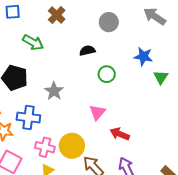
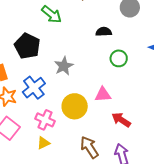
pink triangle: (97, 112) -> (103, 95), turned 36
blue cross: (28, 118) -> (34, 88), turned 35
yellow circle: (72, 146) -> (75, 106), moved

